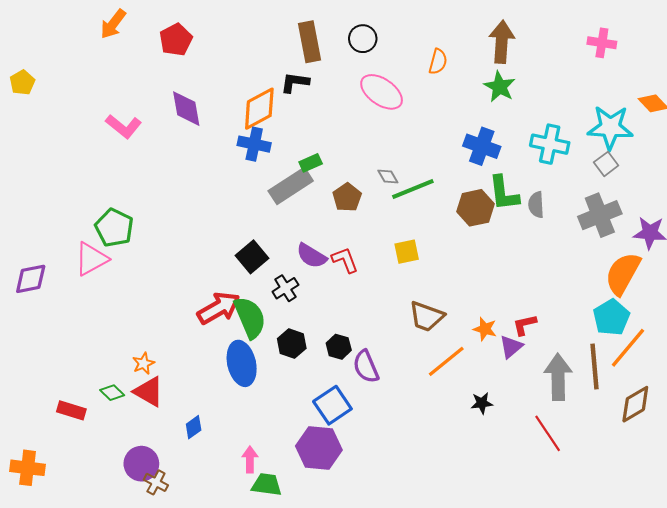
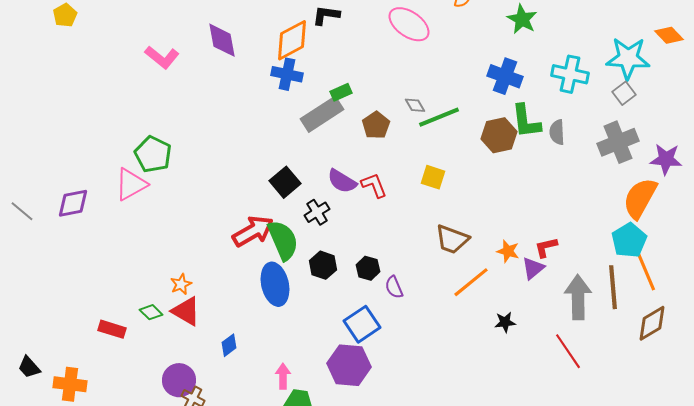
yellow square: (407, 252) -> (433, 177), turned 30
orange line: (628, 348) -> (645, 269), turned -63
purple semicircle: (366, 367) -> (394, 287), size x0.7

